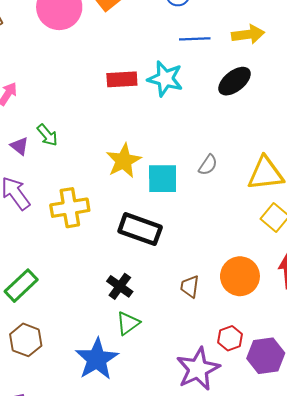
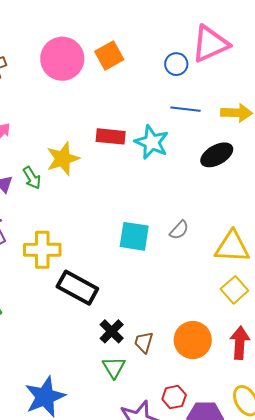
yellow star: (124, 161) -> (63, 159), moved
black rectangle: (140, 229) -> (77, 288), moved
black cross: (120, 286) -> (112, 331), moved
green triangle: (128, 323) -> (114, 367), moved, turned -35

